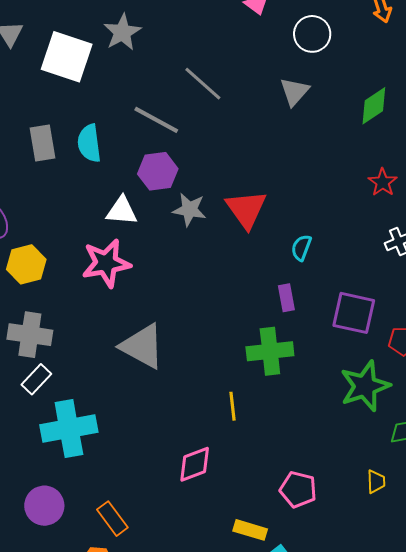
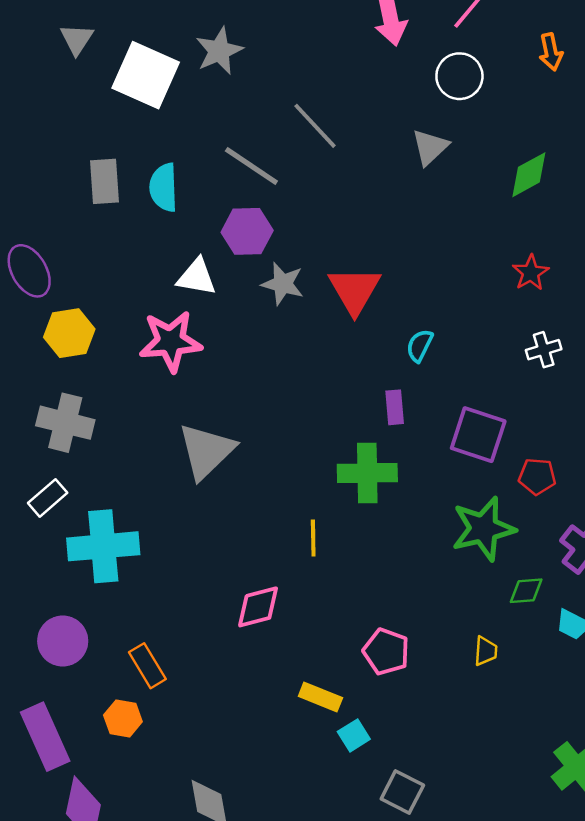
gray triangle: (142, 346) -> (206, 451), turned 42
white rectangle: (36, 379) -> (48, 498), moved

